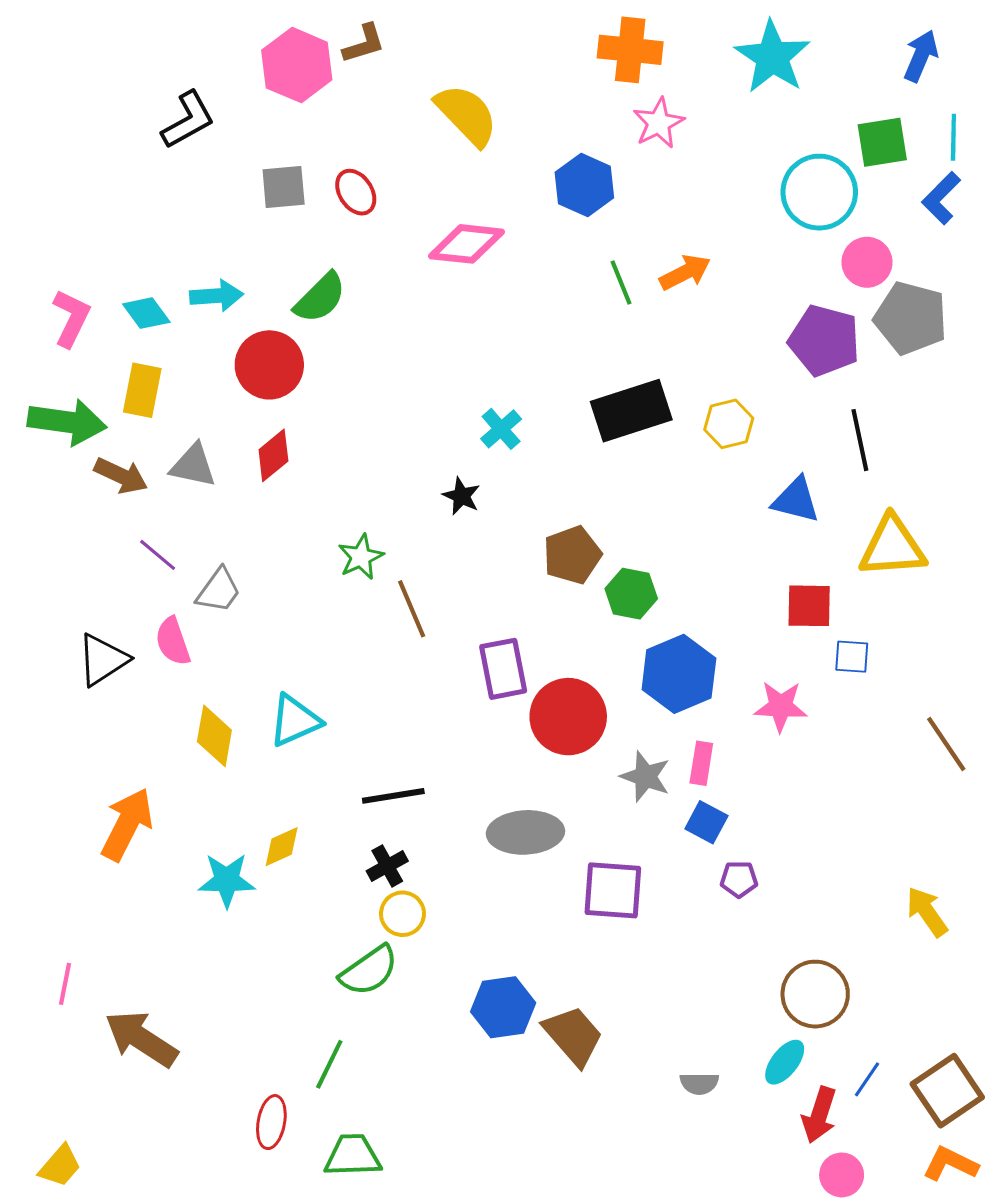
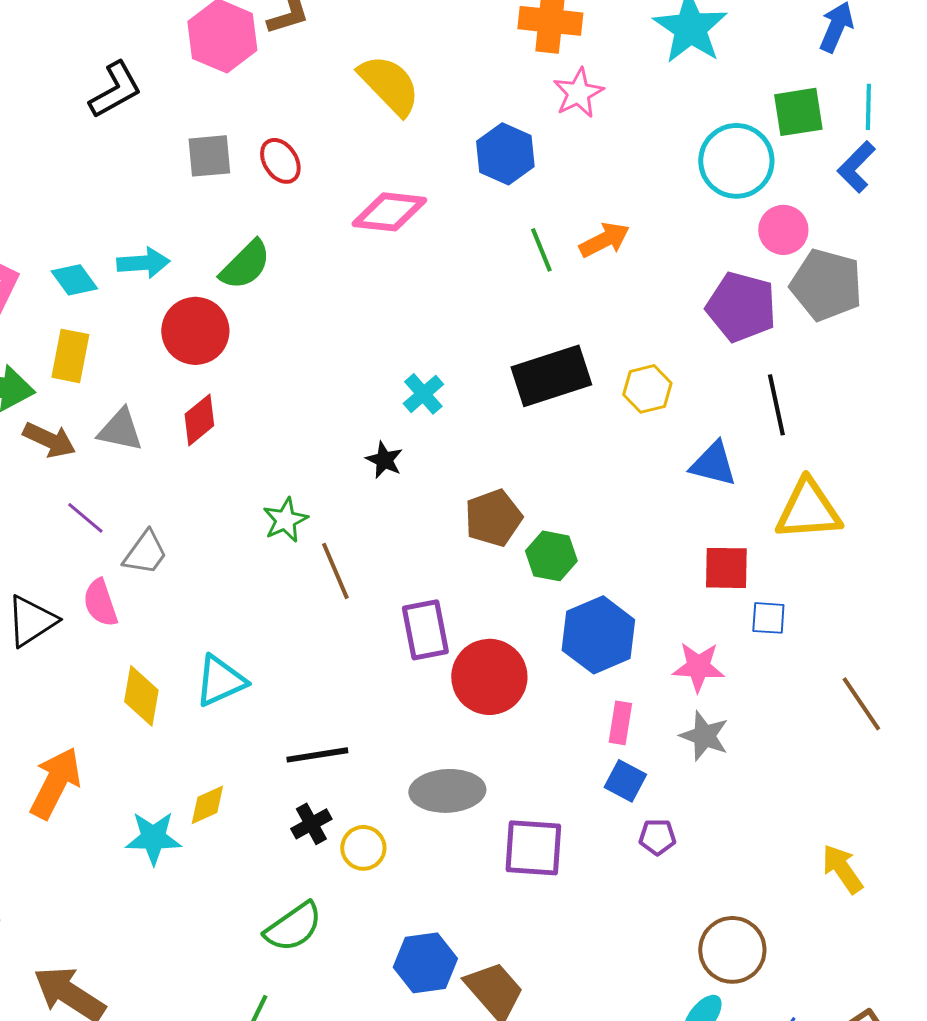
gray star: (645, 777) -> (704, 736), moved
yellow circle: (402, 914) -> (363, 848), moved

